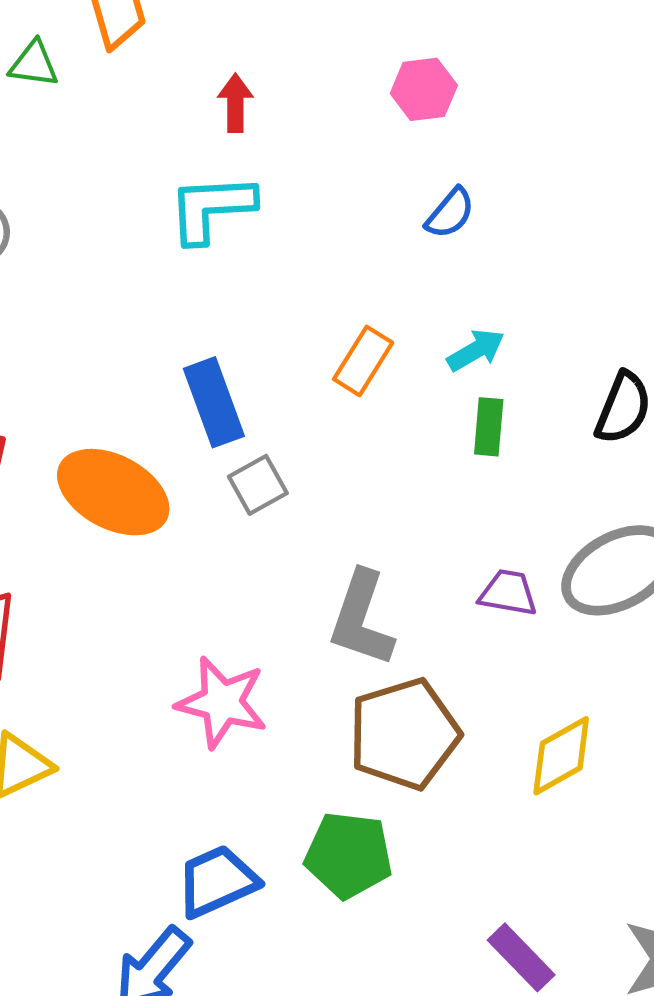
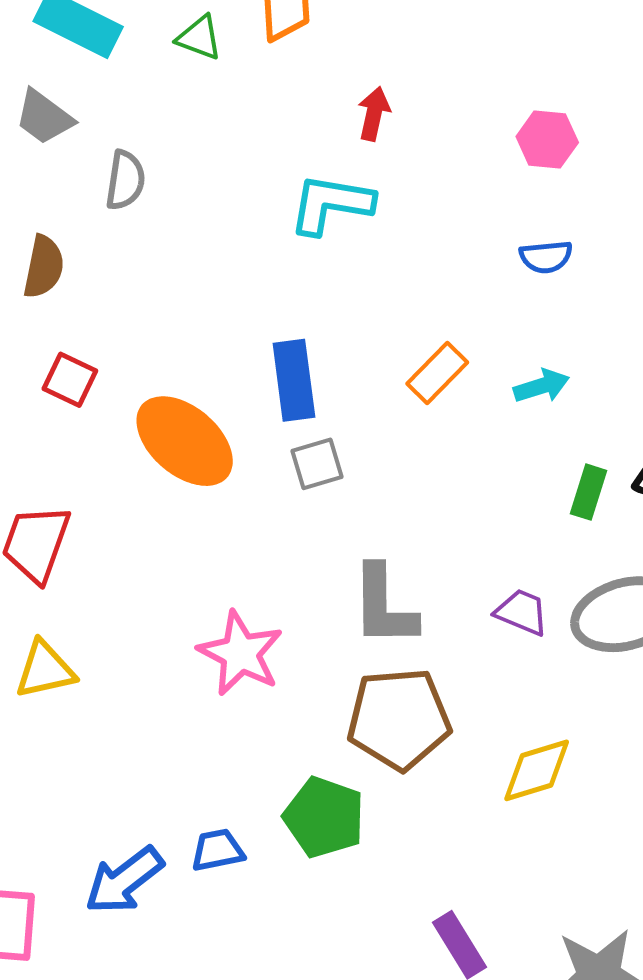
blue semicircle: (450, 213) -> (546, 257), turned 32
green rectangle: (489, 427) -> (589, 492), moved
gray L-shape: (362, 619) -> (384, 606), turned -32
blue trapezoid: (217, 881) -> (218, 850), moved, size x0.7

